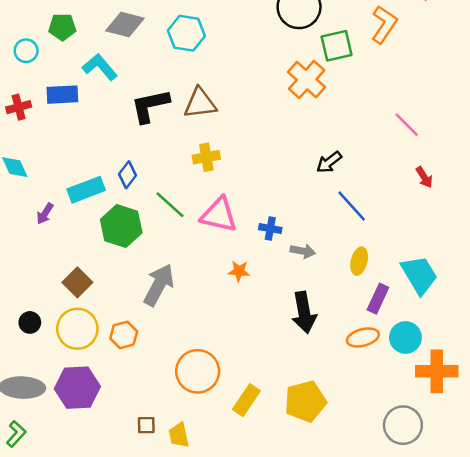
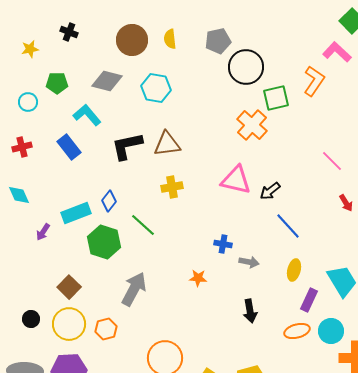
blue rectangle: (62, 95) -> (69, 147), moved, turned 55
pink triangle: (219, 215) -> (236, 180), moved
black arrow: (304, 312) -> (250, 311), size x0.7

